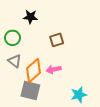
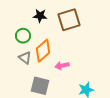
brown square: (57, 40) -> (69, 20), moved, size x1.6
orange diamond: (34, 70) -> (43, 51), moved

